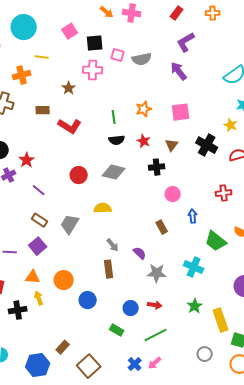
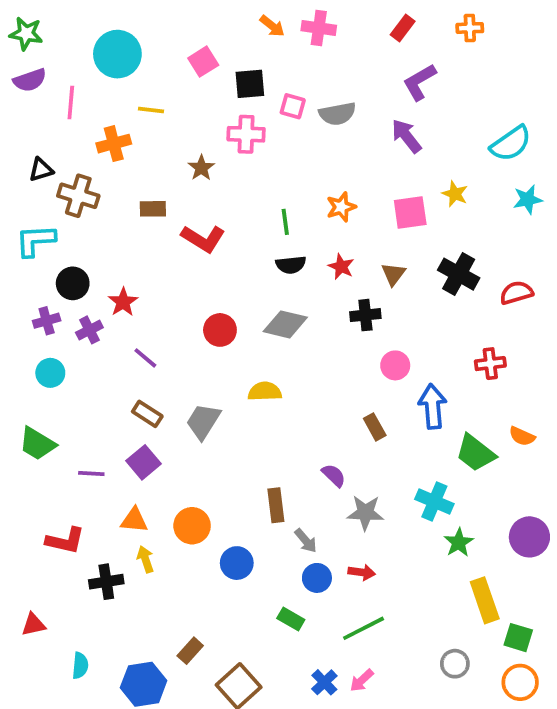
yellow star: (231, 125) -> (455, 194), moved
blue arrow: (193, 216) -> (433, 406), size x1.6
gray arrow: (113, 245) -> (306, 541), moved
green star: (195, 306) -> (459, 543), moved

